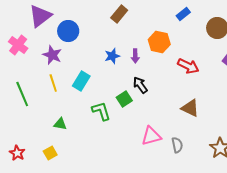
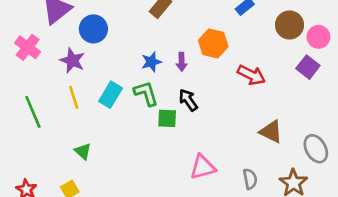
green square: (124, 99) -> (167, 118), turned 35
brown triangle: (190, 108) -> (271, 132), moved
green L-shape: (101, 111) -> (146, 93), moved
green triangle: (60, 124) -> (83, 151), turned 32
gray semicircle: (177, 145) -> (250, 179), moved

